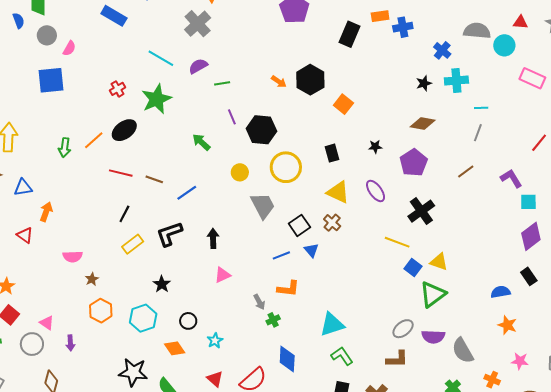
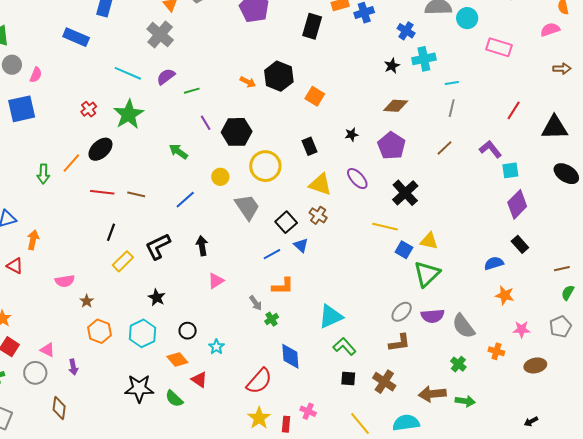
blue line: (187, 193) -> (185, 200), moved
red triangle: (215, 379) -> (199, 380), moved

